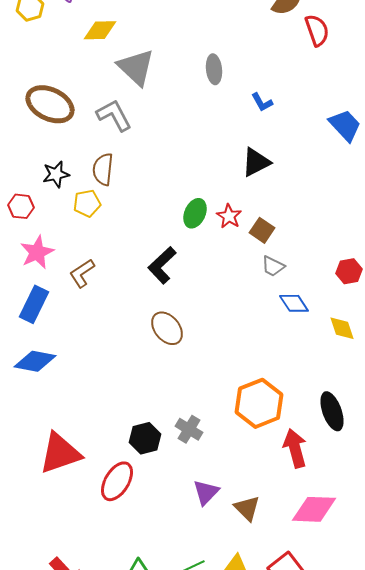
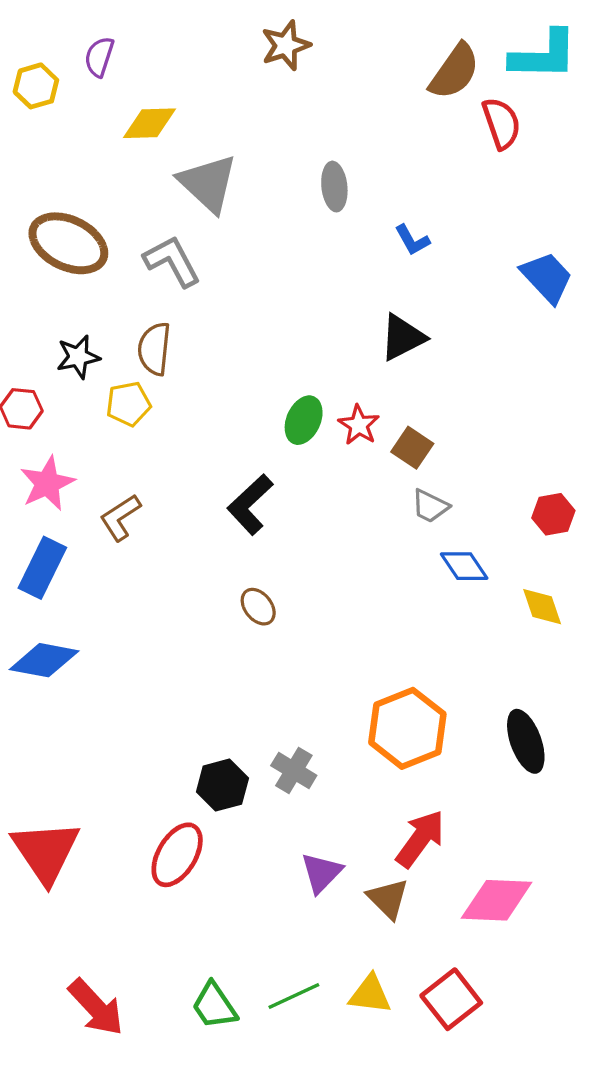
brown ellipse: (167, 328) -> (258, 607), size x0.7
red arrow: (295, 448) -> (420, 839), moved, turned 51
red triangle: (60, 453) -> (46, 852), moved, turned -45

